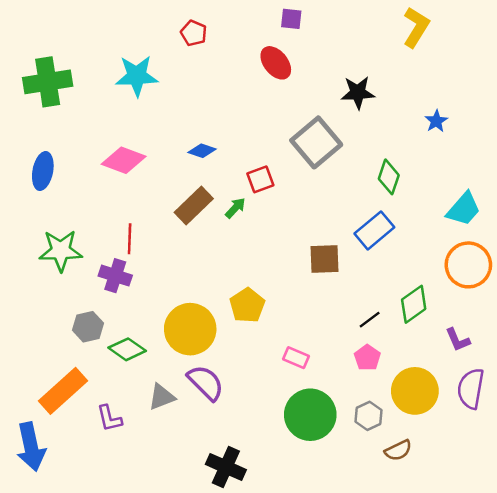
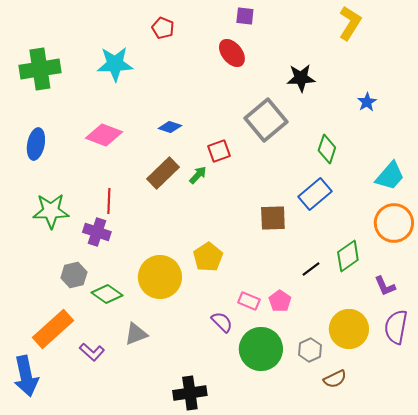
pink pentagon: (367, 358) -> (280, 301), moved
purple semicircle: (206, 383) -> (222, 322), moved, size x0.7
purple L-shape: (109, 418) -> (92, 352), turned -35
black cross: (226, 467) -> (190, 393), turned -32

